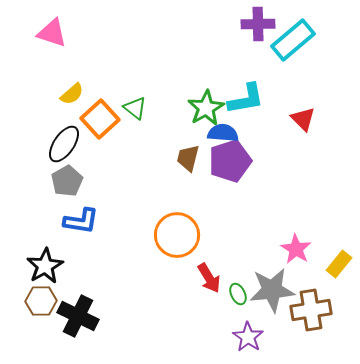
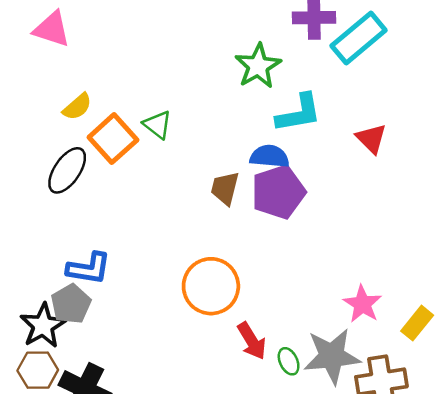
green star: (206, 108) -> (258, 66), moved
gray pentagon: (67, 181) -> (71, 304), moved

